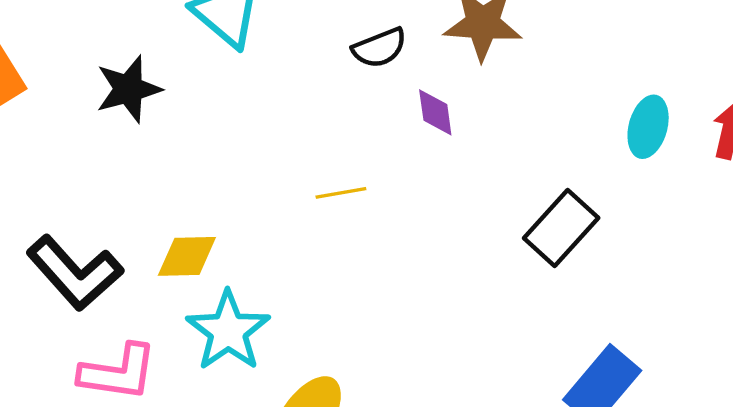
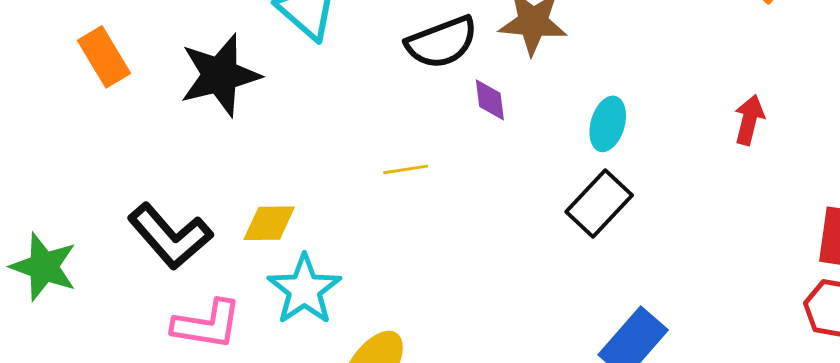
black semicircle: (379, 48) -> (442, 42), size x1.5
black star: (129, 89) -> (220, 75), size x1.4
cyan ellipse: (648, 127) -> (608, 124), moved

